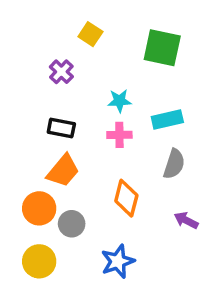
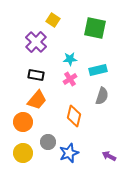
purple cross: (61, 72) -> (36, 42), size x1.5
pink cross: (119, 135) -> (70, 79), turned -32
purple arrow: (186, 220) -> (109, 156), moved
gray circle: (72, 224) -> (48, 142), moved

